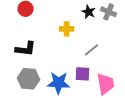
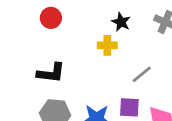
black star: (89, 12) -> (121, 22), moved

